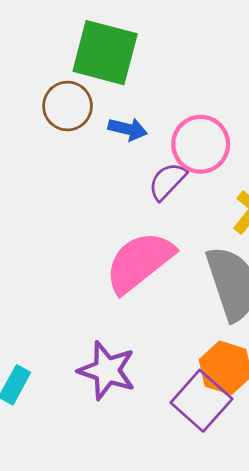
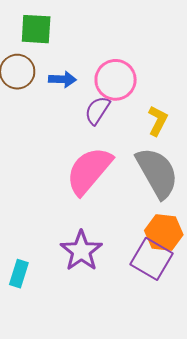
green square: (105, 53) -> (36, 29), size x0.7
purple star: (107, 370) -> (81, 251), turned 30

